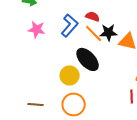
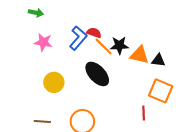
red semicircle: (93, 16) -> (94, 33), moved
yellow circle: (70, 75) -> (54, 82), moved

